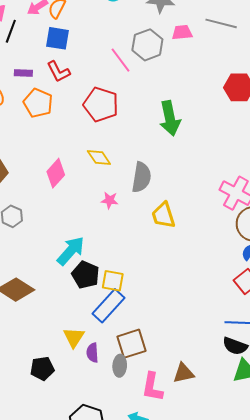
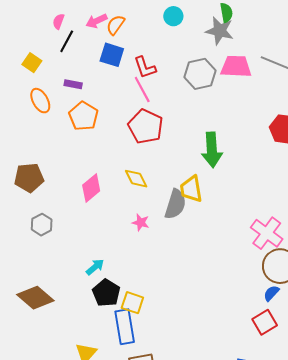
pink trapezoid: (182, 32) -> (236, 67), size x1.5
pink line: (120, 60) -> (142, 90), moved
red L-shape: (58, 72) -> (145, 67), moved
yellow trapezoid: (163, 215) -> (191, 189), moved
cyan arrow: (71, 251) -> (95, 267), size x0.6
blue rectangle: (108, 306) -> (125, 327), turned -60

